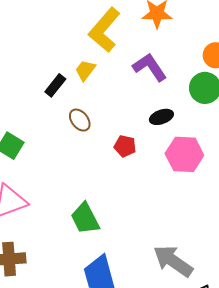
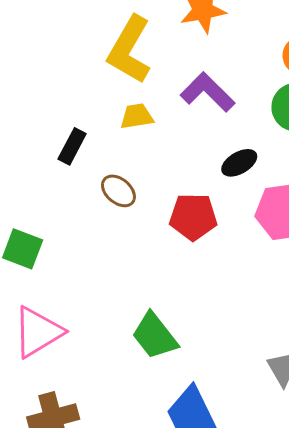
yellow trapezoid: (85, 70) -> (137, 116), moved, turned 55
red pentagon: (125, 146) -> (193, 217), size x1.4

